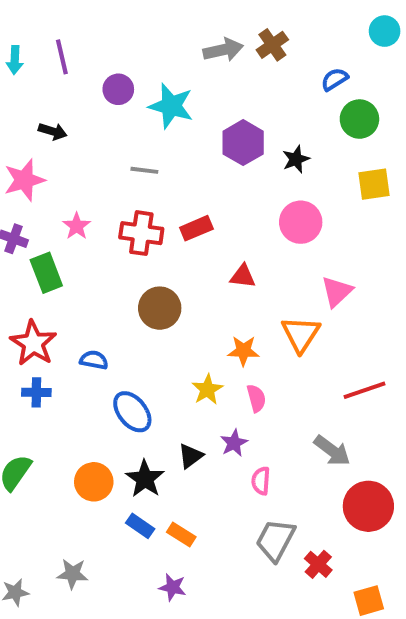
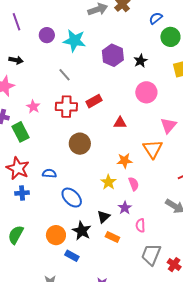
gray line: (144, 170) -> (64, 75), turned 48
blue rectangle: (140, 526) -> (72, 256), moved
orange rectangle: (181, 534) -> (112, 237), moved

